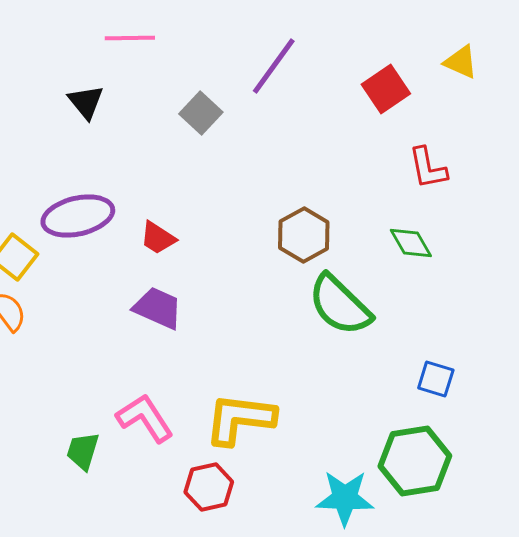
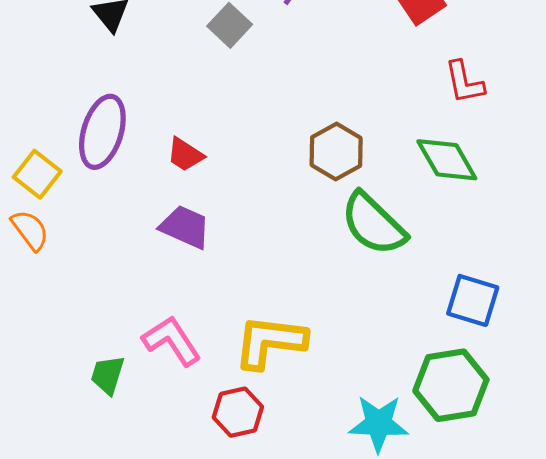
purple ellipse: (78, 216) -> (102, 132), turned -60
green diamond: (411, 243) -> (447, 160), size x1.4
blue square: (436, 379) -> (473, 300), size x1.4

